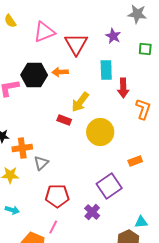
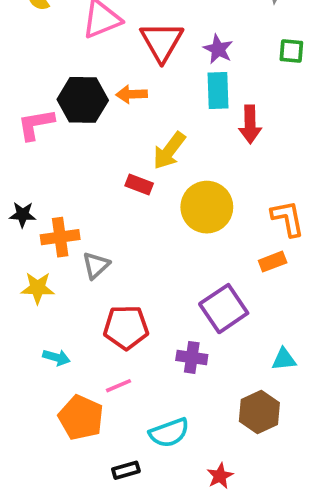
purple star: (113, 36) -> (218, 49), moved
orange L-shape: (143, 109) -> (288, 218), moved, turned -30
cyan arrow: (12, 210) -> (56, 357), moved
purple cross: (92, 212) -> (192, 357), turned -35
cyan triangle: (141, 222) -> (284, 359), moved
pink line: (53, 227) -> (118, 386), turned 40

